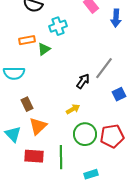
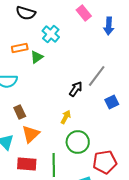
cyan cross: (58, 26) -> (51, 34), turned -30
yellow arrow: (73, 109) -> (66, 117), turned -32
red pentagon: (112, 136) -> (105, 162), moved

